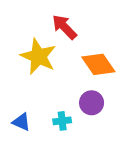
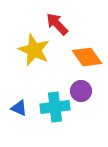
cyan cross: (62, 121) -> (55, 107), size x1.8

